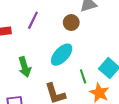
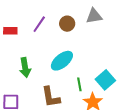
brown circle: (71, 23) -> (67, 24), moved

